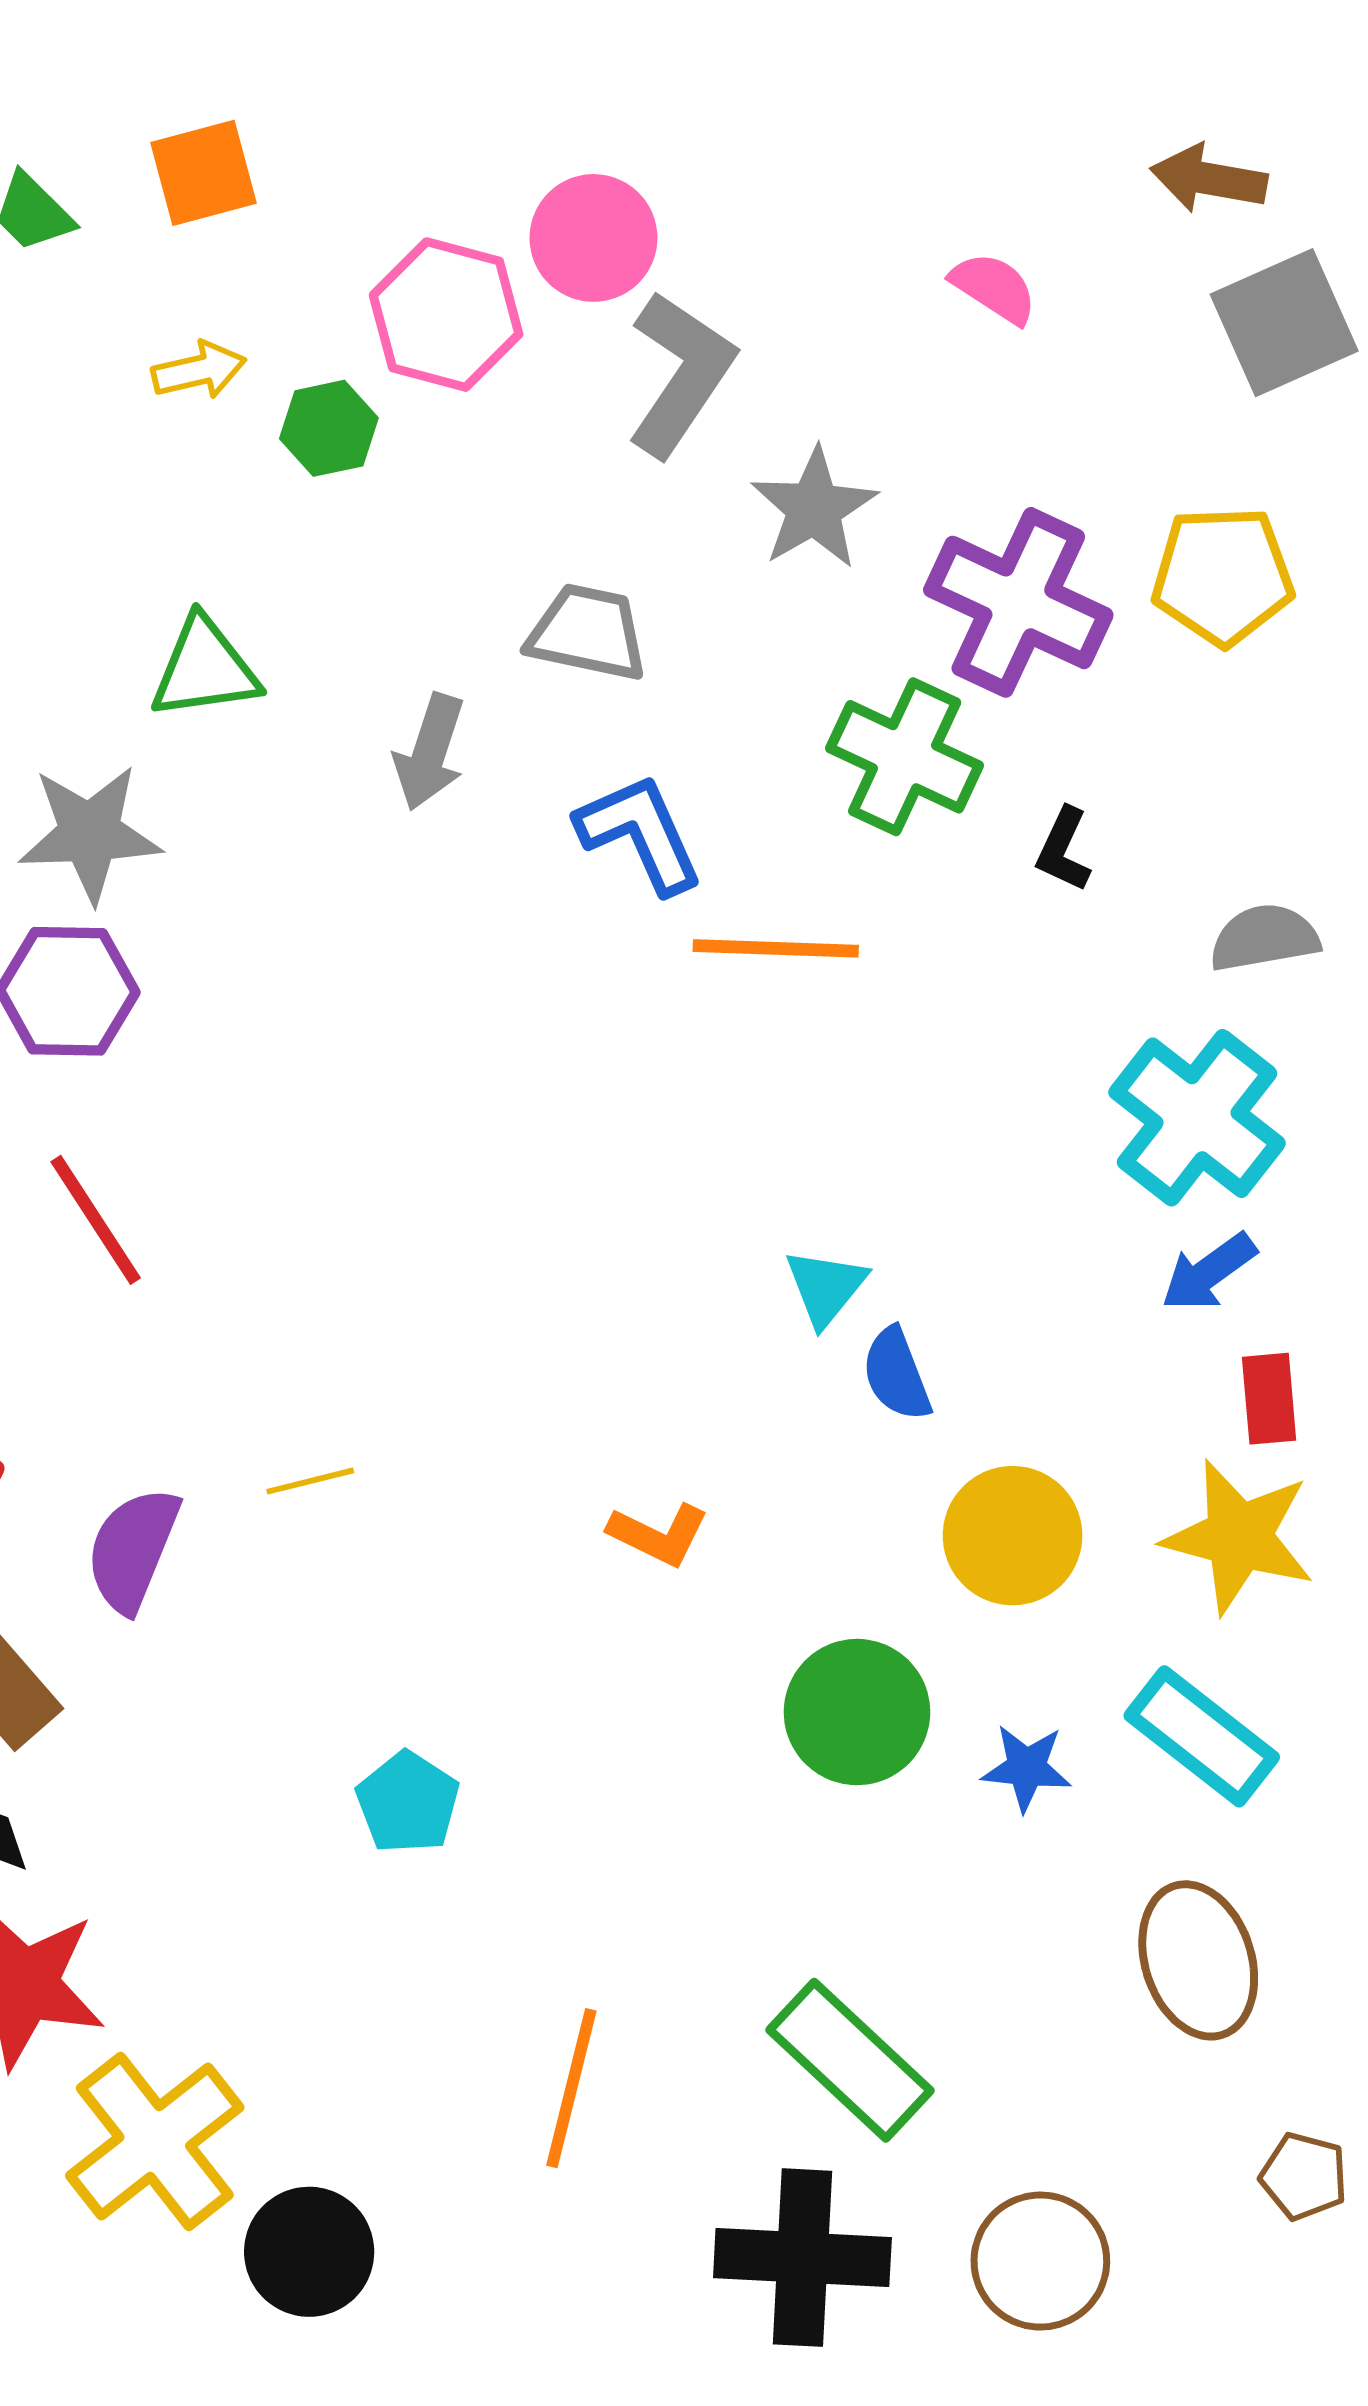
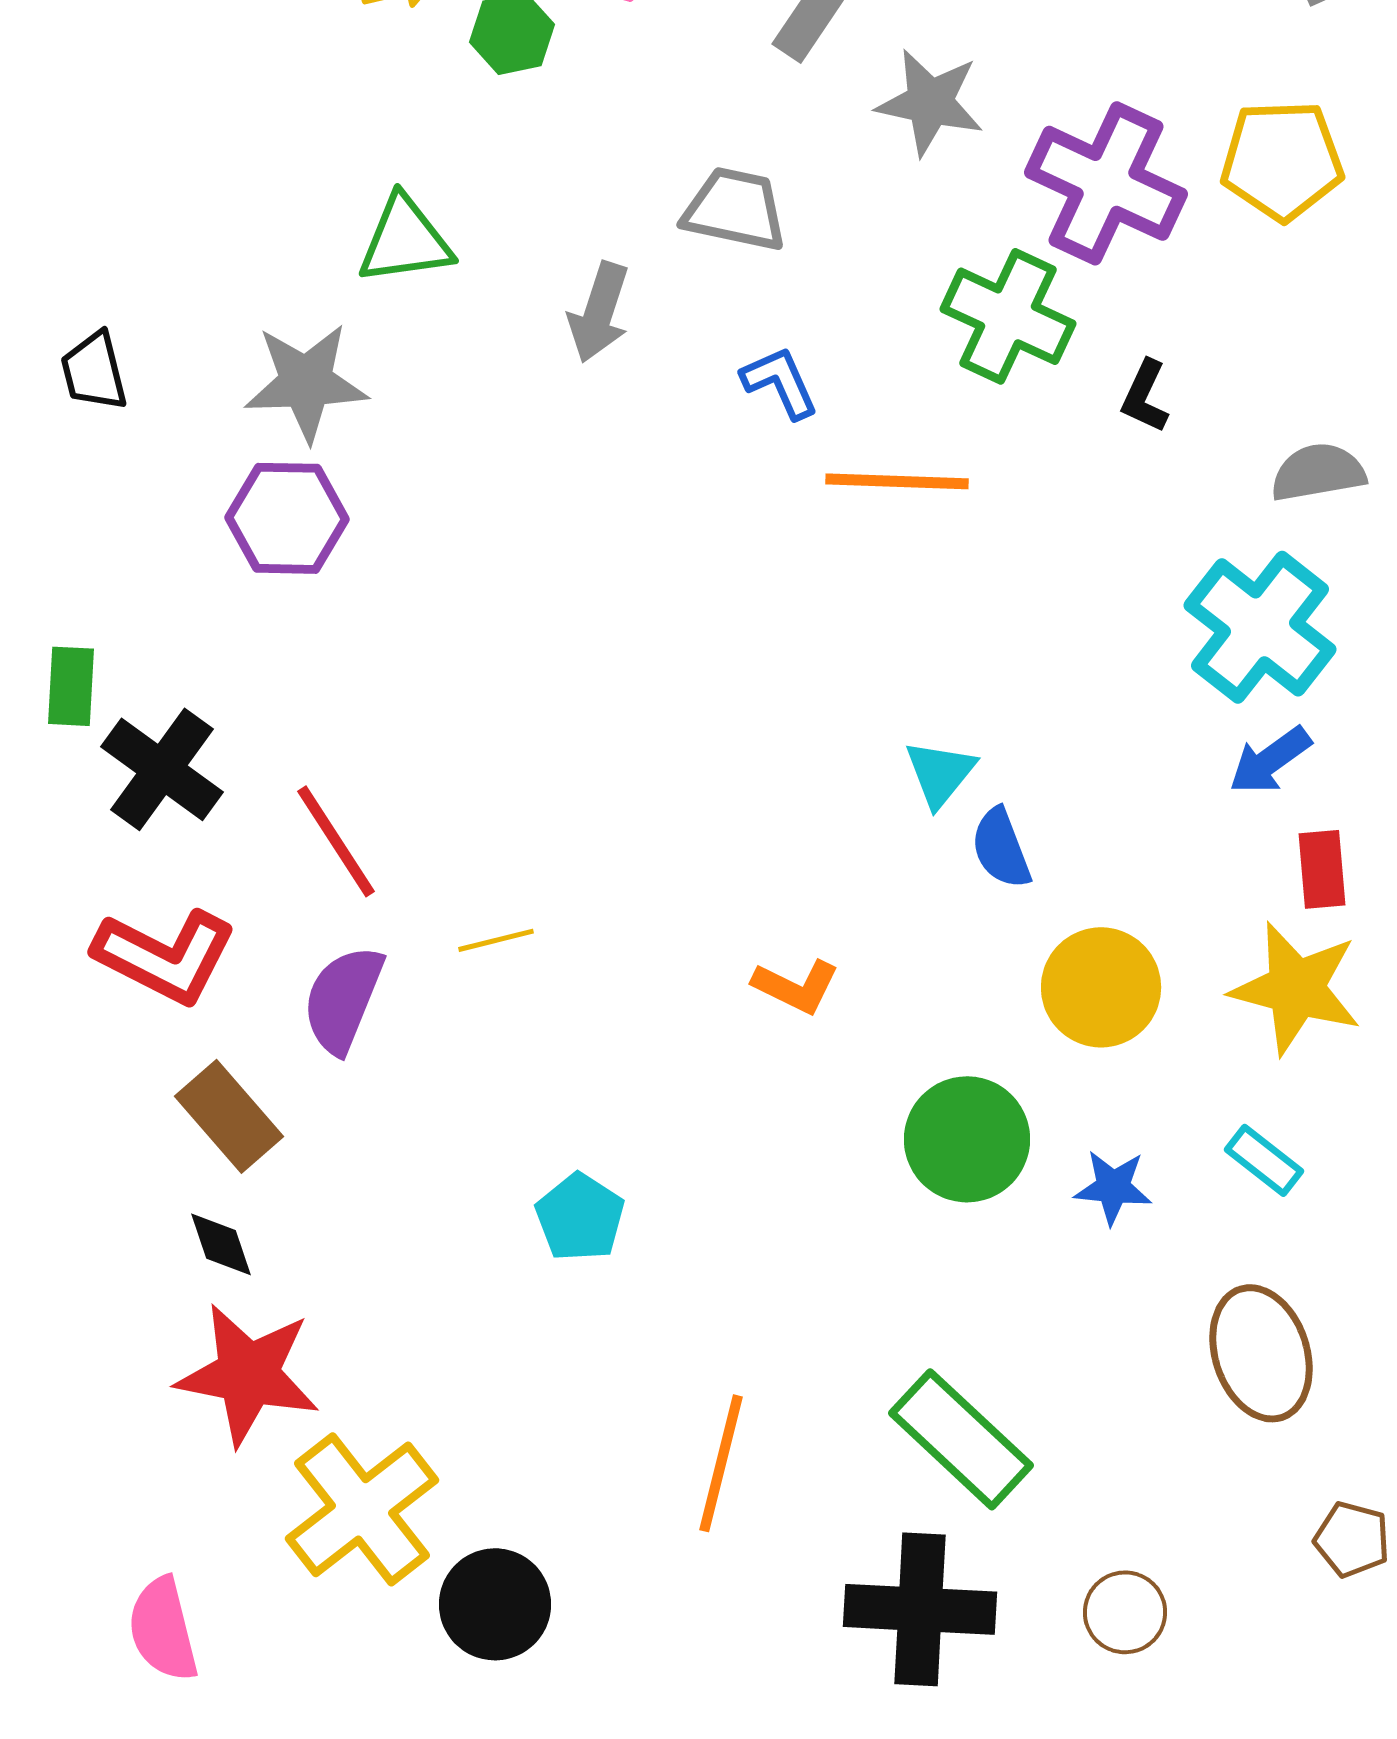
gray star: (814, 508) -> (930, 102), turned -30
blue L-shape: (640, 833) -> (780, 382), size x0.7
red line: (96, 1220) -> (336, 841), moved
cyan rectangle: (1202, 1736) -> (1264, 1160), size x0.6
brown circle: (1040, 2261) -> (1125, 1612), size x0.7

